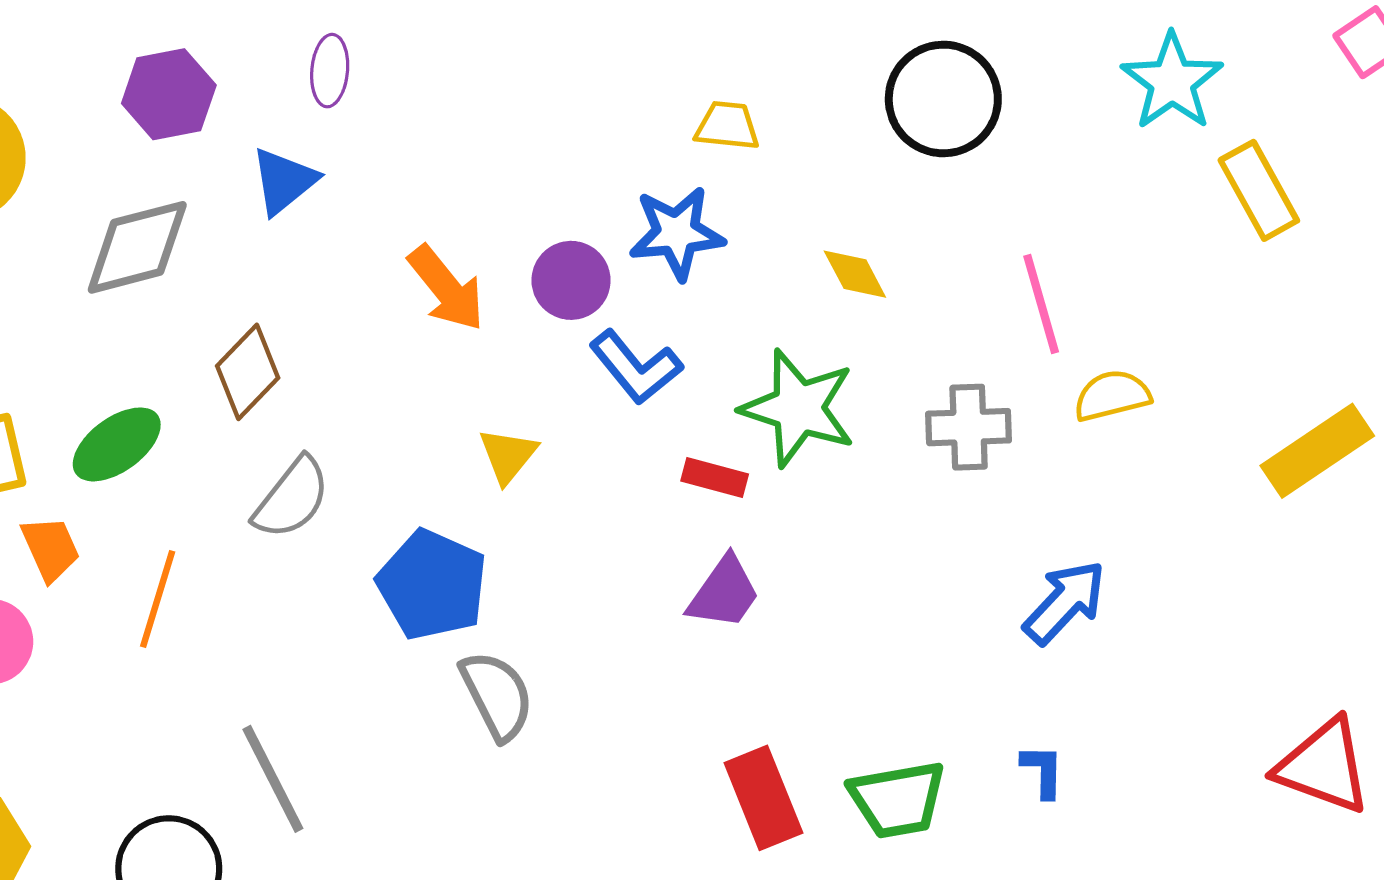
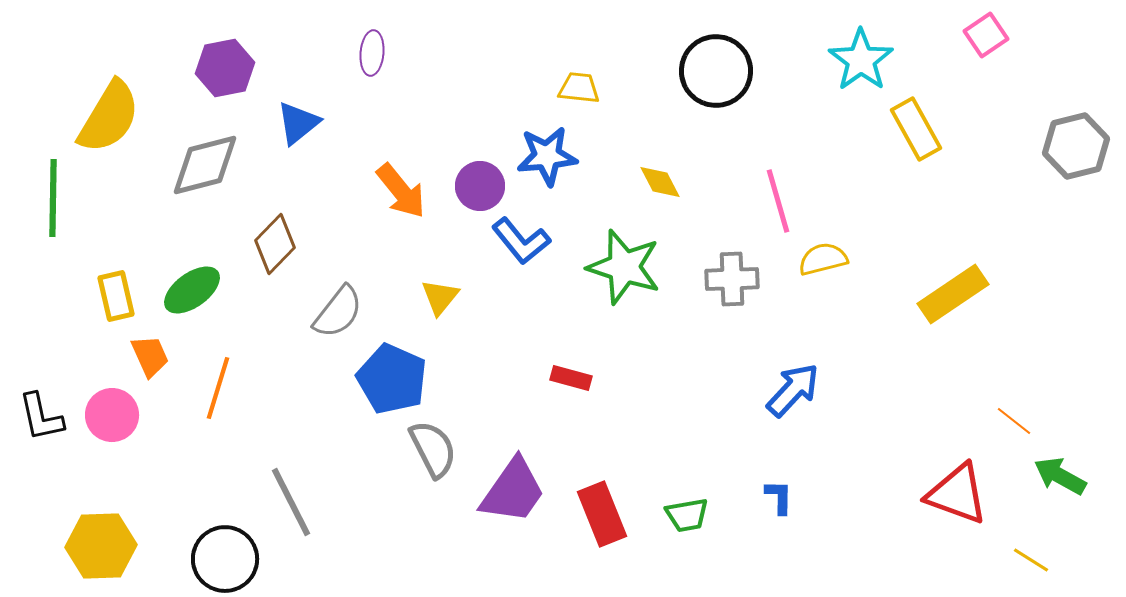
purple ellipse: (330, 71) -> (372, 53), moved
red rectangle: (715, 478) -> (571, 378), moved
gray semicircle: (292, 498) -> (338, 312), moved
purple trapezoid: (724, 593) -> (513, 491), moved, size x1.4
green trapezoid: (898, 799) -> (687, 515), size x0.7

